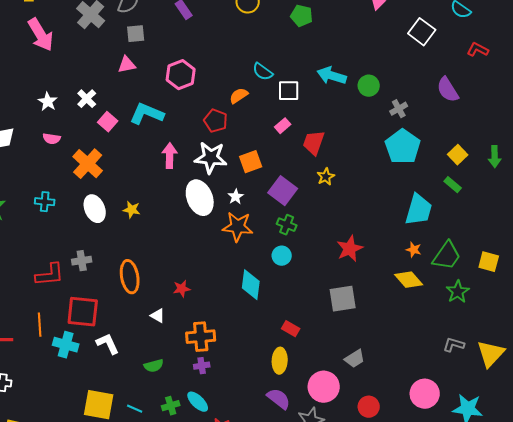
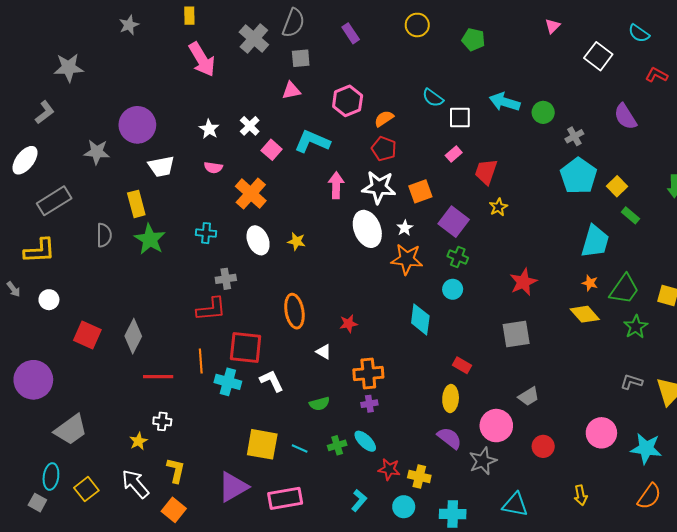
orange semicircle: (239, 96) -> (384, 119), moved
yellow square: (458, 155) -> (617, 186), moved
gray cross: (82, 261) -> (226, 279), moved

